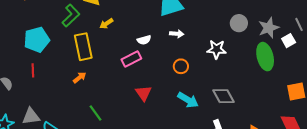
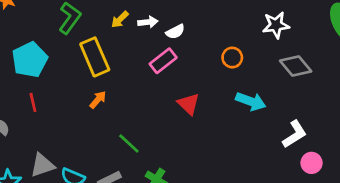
white arrow: (177, 34) -> (148, 22), moved
gray diamond: (223, 96) -> (296, 66), moved

